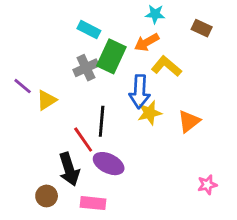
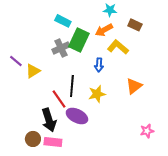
brown rectangle: (202, 28) -> (135, 25), moved
blue arrow: (140, 92) -> (99, 65), size x0.6
yellow star: (149, 113) -> (97, 94), moved
pink rectangle: (93, 203) -> (53, 142), moved

